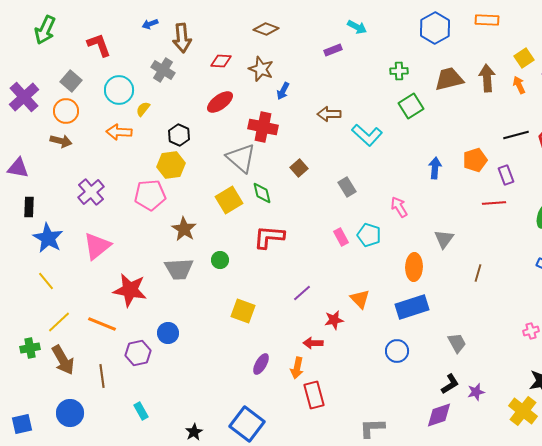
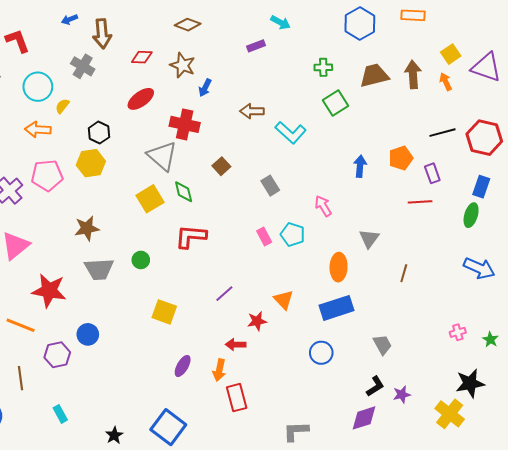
pink pentagon: (150, 195) -> (47, 175), moved
brown star: (184, 229) -> (87, 228), moved, turned 30

